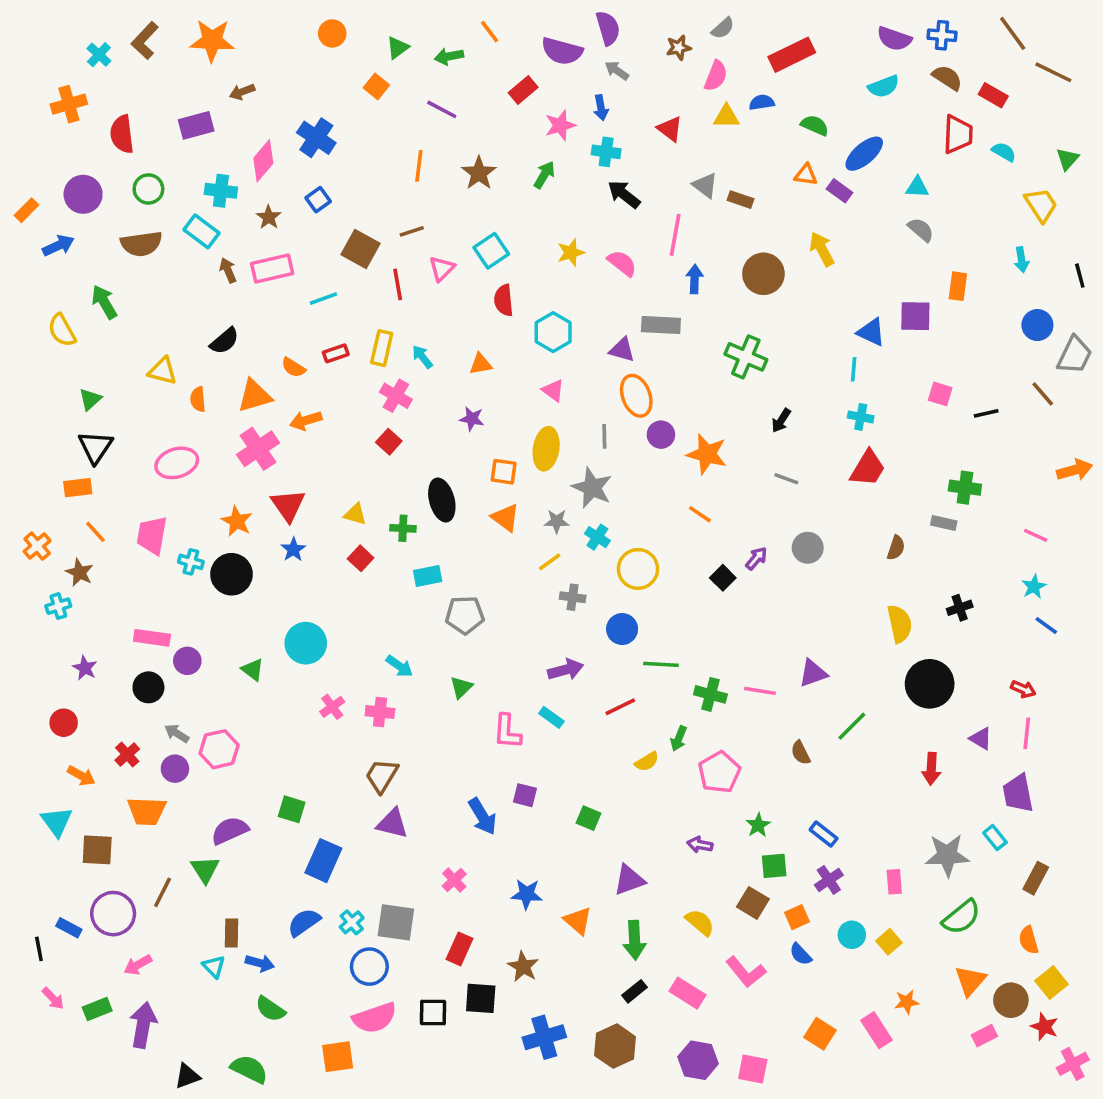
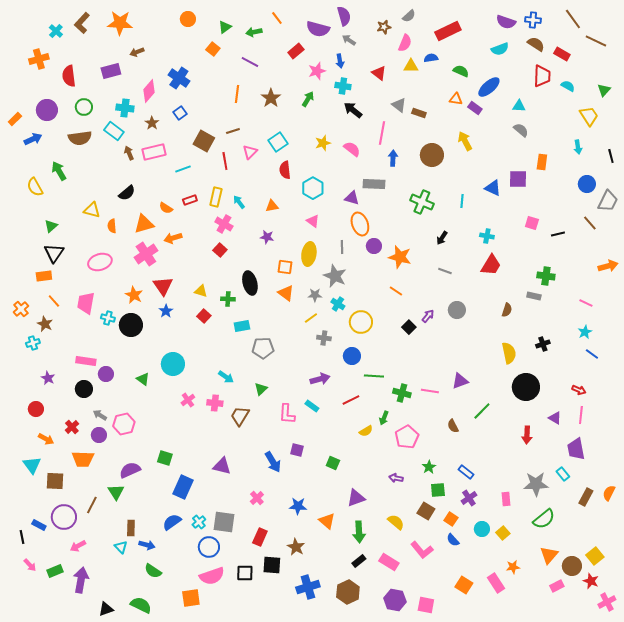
cyan line: (854, 369) -> (462, 201), moved
brown trapezoid: (382, 776) -> (240, 416), moved
orange square: (797, 917) -> (451, 519), turned -32
orange semicircle: (1029, 940) -> (609, 493), moved, turned 42

